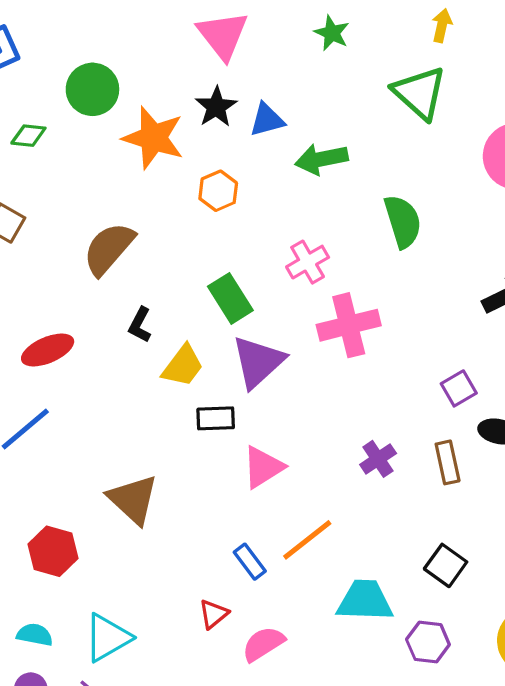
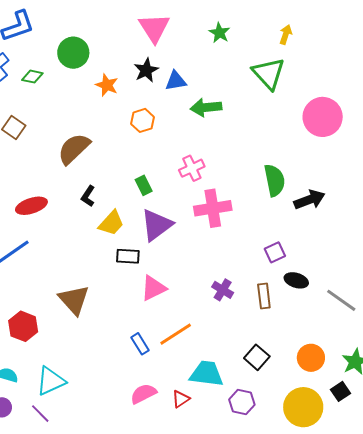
orange star: (153, 138) -> (107, 85), size x0.6
green semicircle: (403, 221) -> (275, 180), moved
green rectangle: (230, 298) -> (144, 185), size x0.7
purple cross: (378, 459) -> (223, 290), turned -30
red triangle: (214, 614) -> (181, 399), moved

